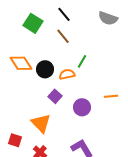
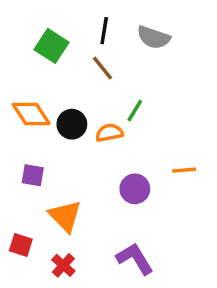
black line: (64, 14) -> (104, 31), turned 49
gray semicircle: (108, 18) -> (154, 37), moved
purple square: (55, 96) -> (33, 175), moved, turned -32

